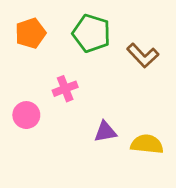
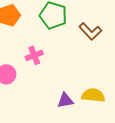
purple triangle: (105, 132) -> (65, 100), moved

